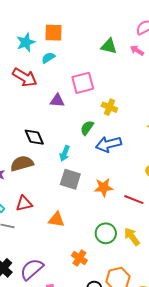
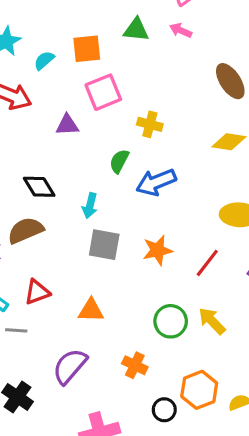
orange square: (54, 33) -> (87, 49), moved
red line: (134, 200) -> (207, 263), turned -66
purple semicircle: (32, 269) -> (70, 366), moved

